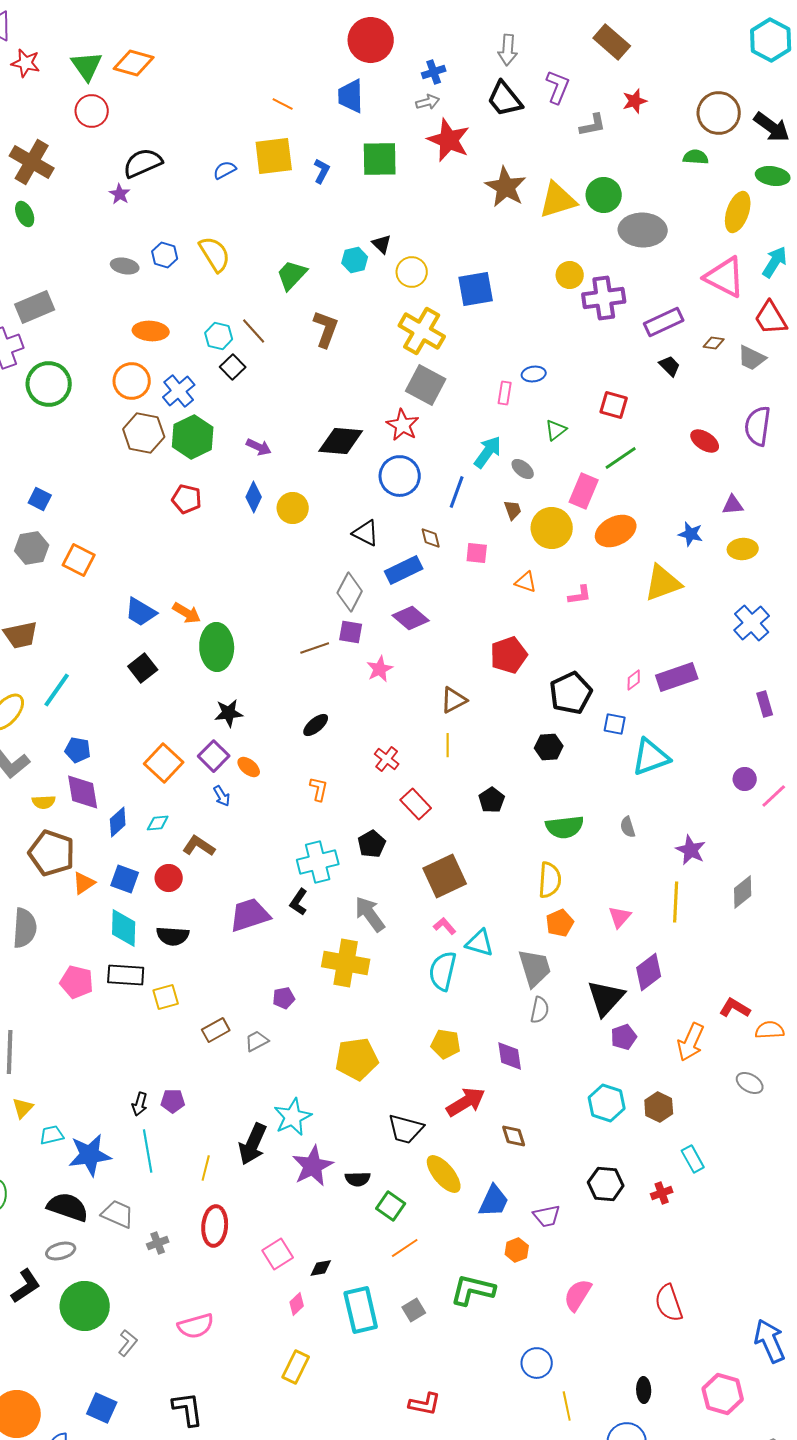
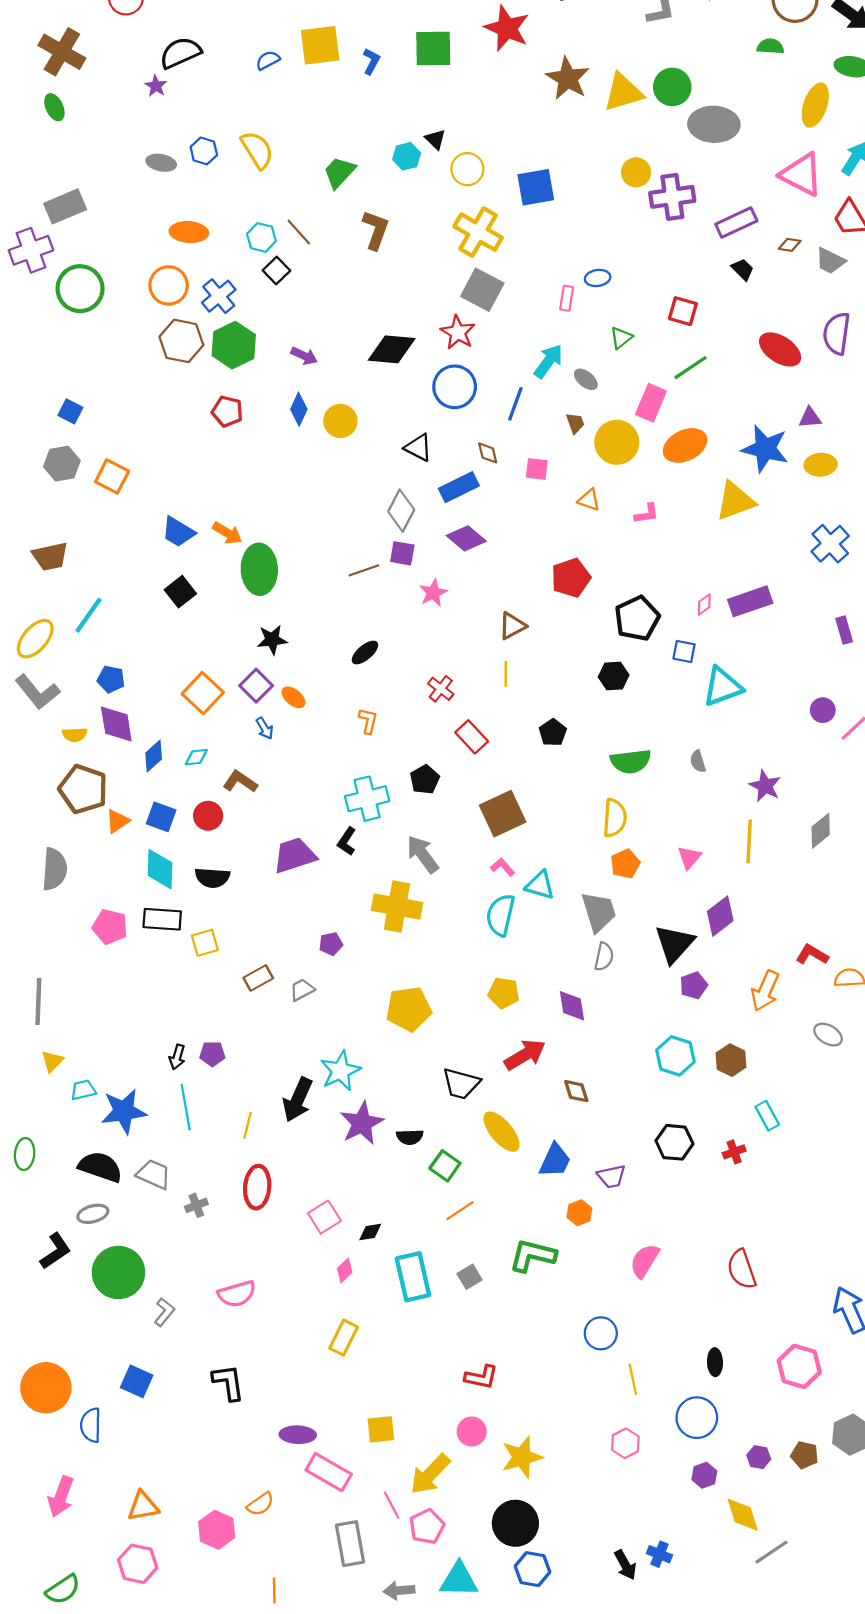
red ellipse: (705, 441) -> (780, 349), size x1.4
blue star: (691, 534) -> (765, 449), size x1.8

